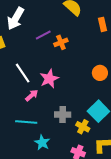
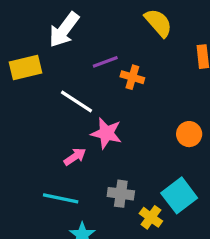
orange cross: (61, 42) -> (132, 77), turned 32
white line: (23, 73) -> (76, 102), moved, turned -30
pink star: (49, 79) -> (106, 133), turned 30

